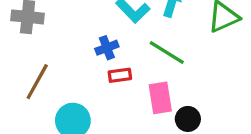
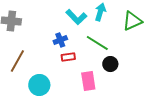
pink rectangle: (160, 98) -> (88, 81), moved
black circle: (188, 119) -> (110, 64), moved

